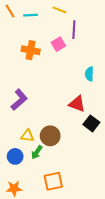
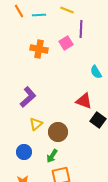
cyan semicircle: (89, 74) -> (96, 72), turned -32
yellow triangle: (27, 136) -> (36, 124), moved, turned -48
green arrow: (37, 152) -> (52, 156), moved

